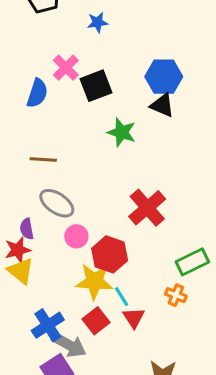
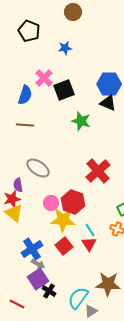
brown line: (43, 160) -> (25, 125), moved
pink circle: (76, 236) -> (51, 203), moved
cyan line: (122, 297) -> (90, 230), moved
gray arrow: (69, 345) -> (38, 264), moved, size x0.6

